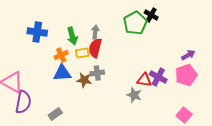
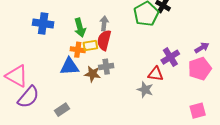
orange cross: (61, 55) -> (78, 50), moved, turned 32
purple cross: (158, 77) -> (170, 57), moved, turned 30
purple semicircle: (23, 102) -> (28, 97), turned 30
pink square: (184, 115) -> (198, 111), turned 35

